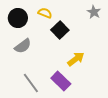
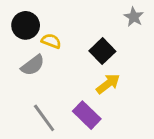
yellow semicircle: (45, 13) -> (51, 41), moved
black square: (60, 30) -> (102, 51), moved

